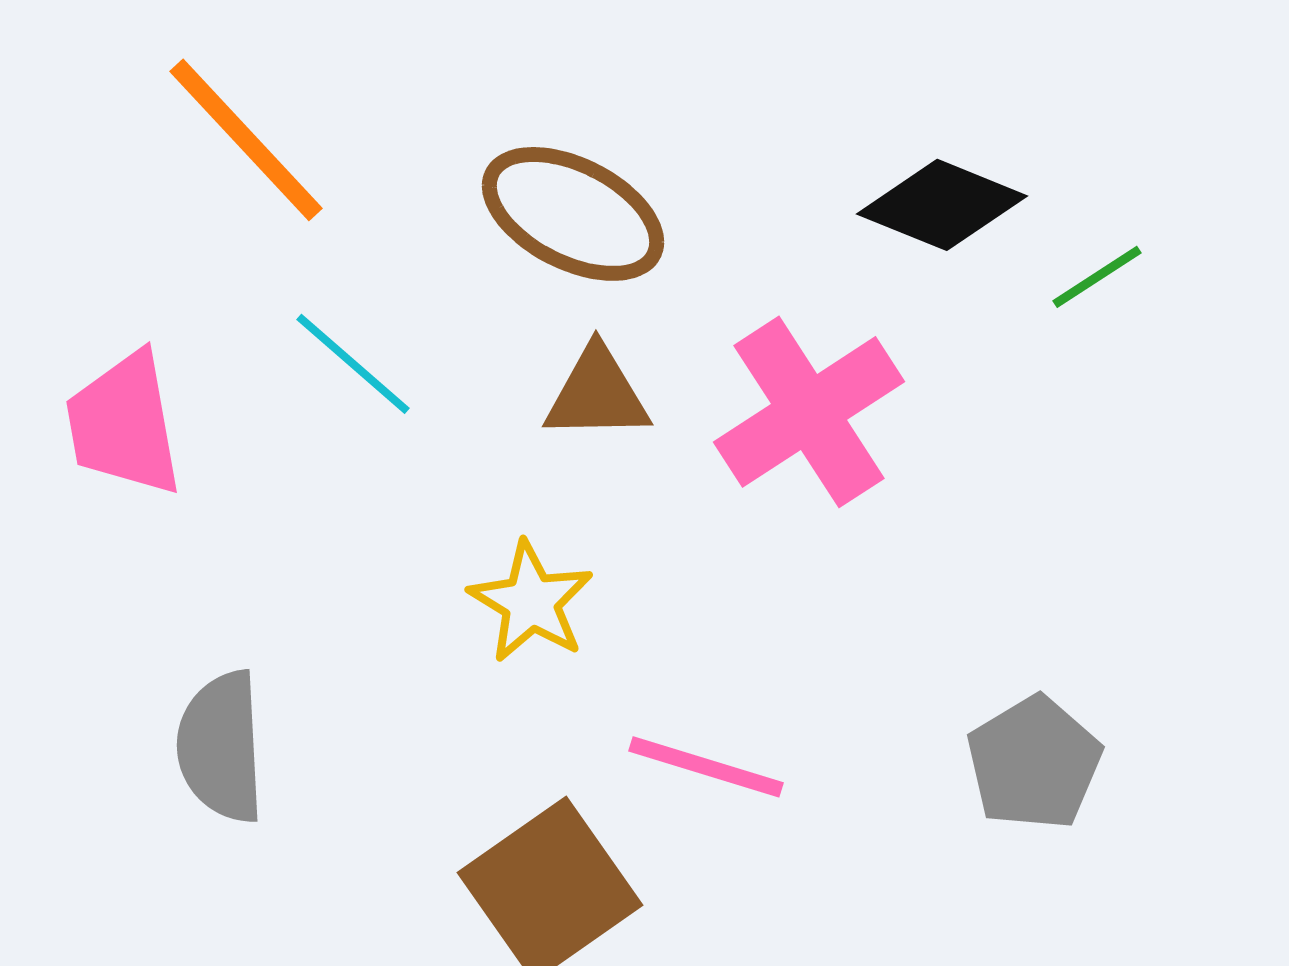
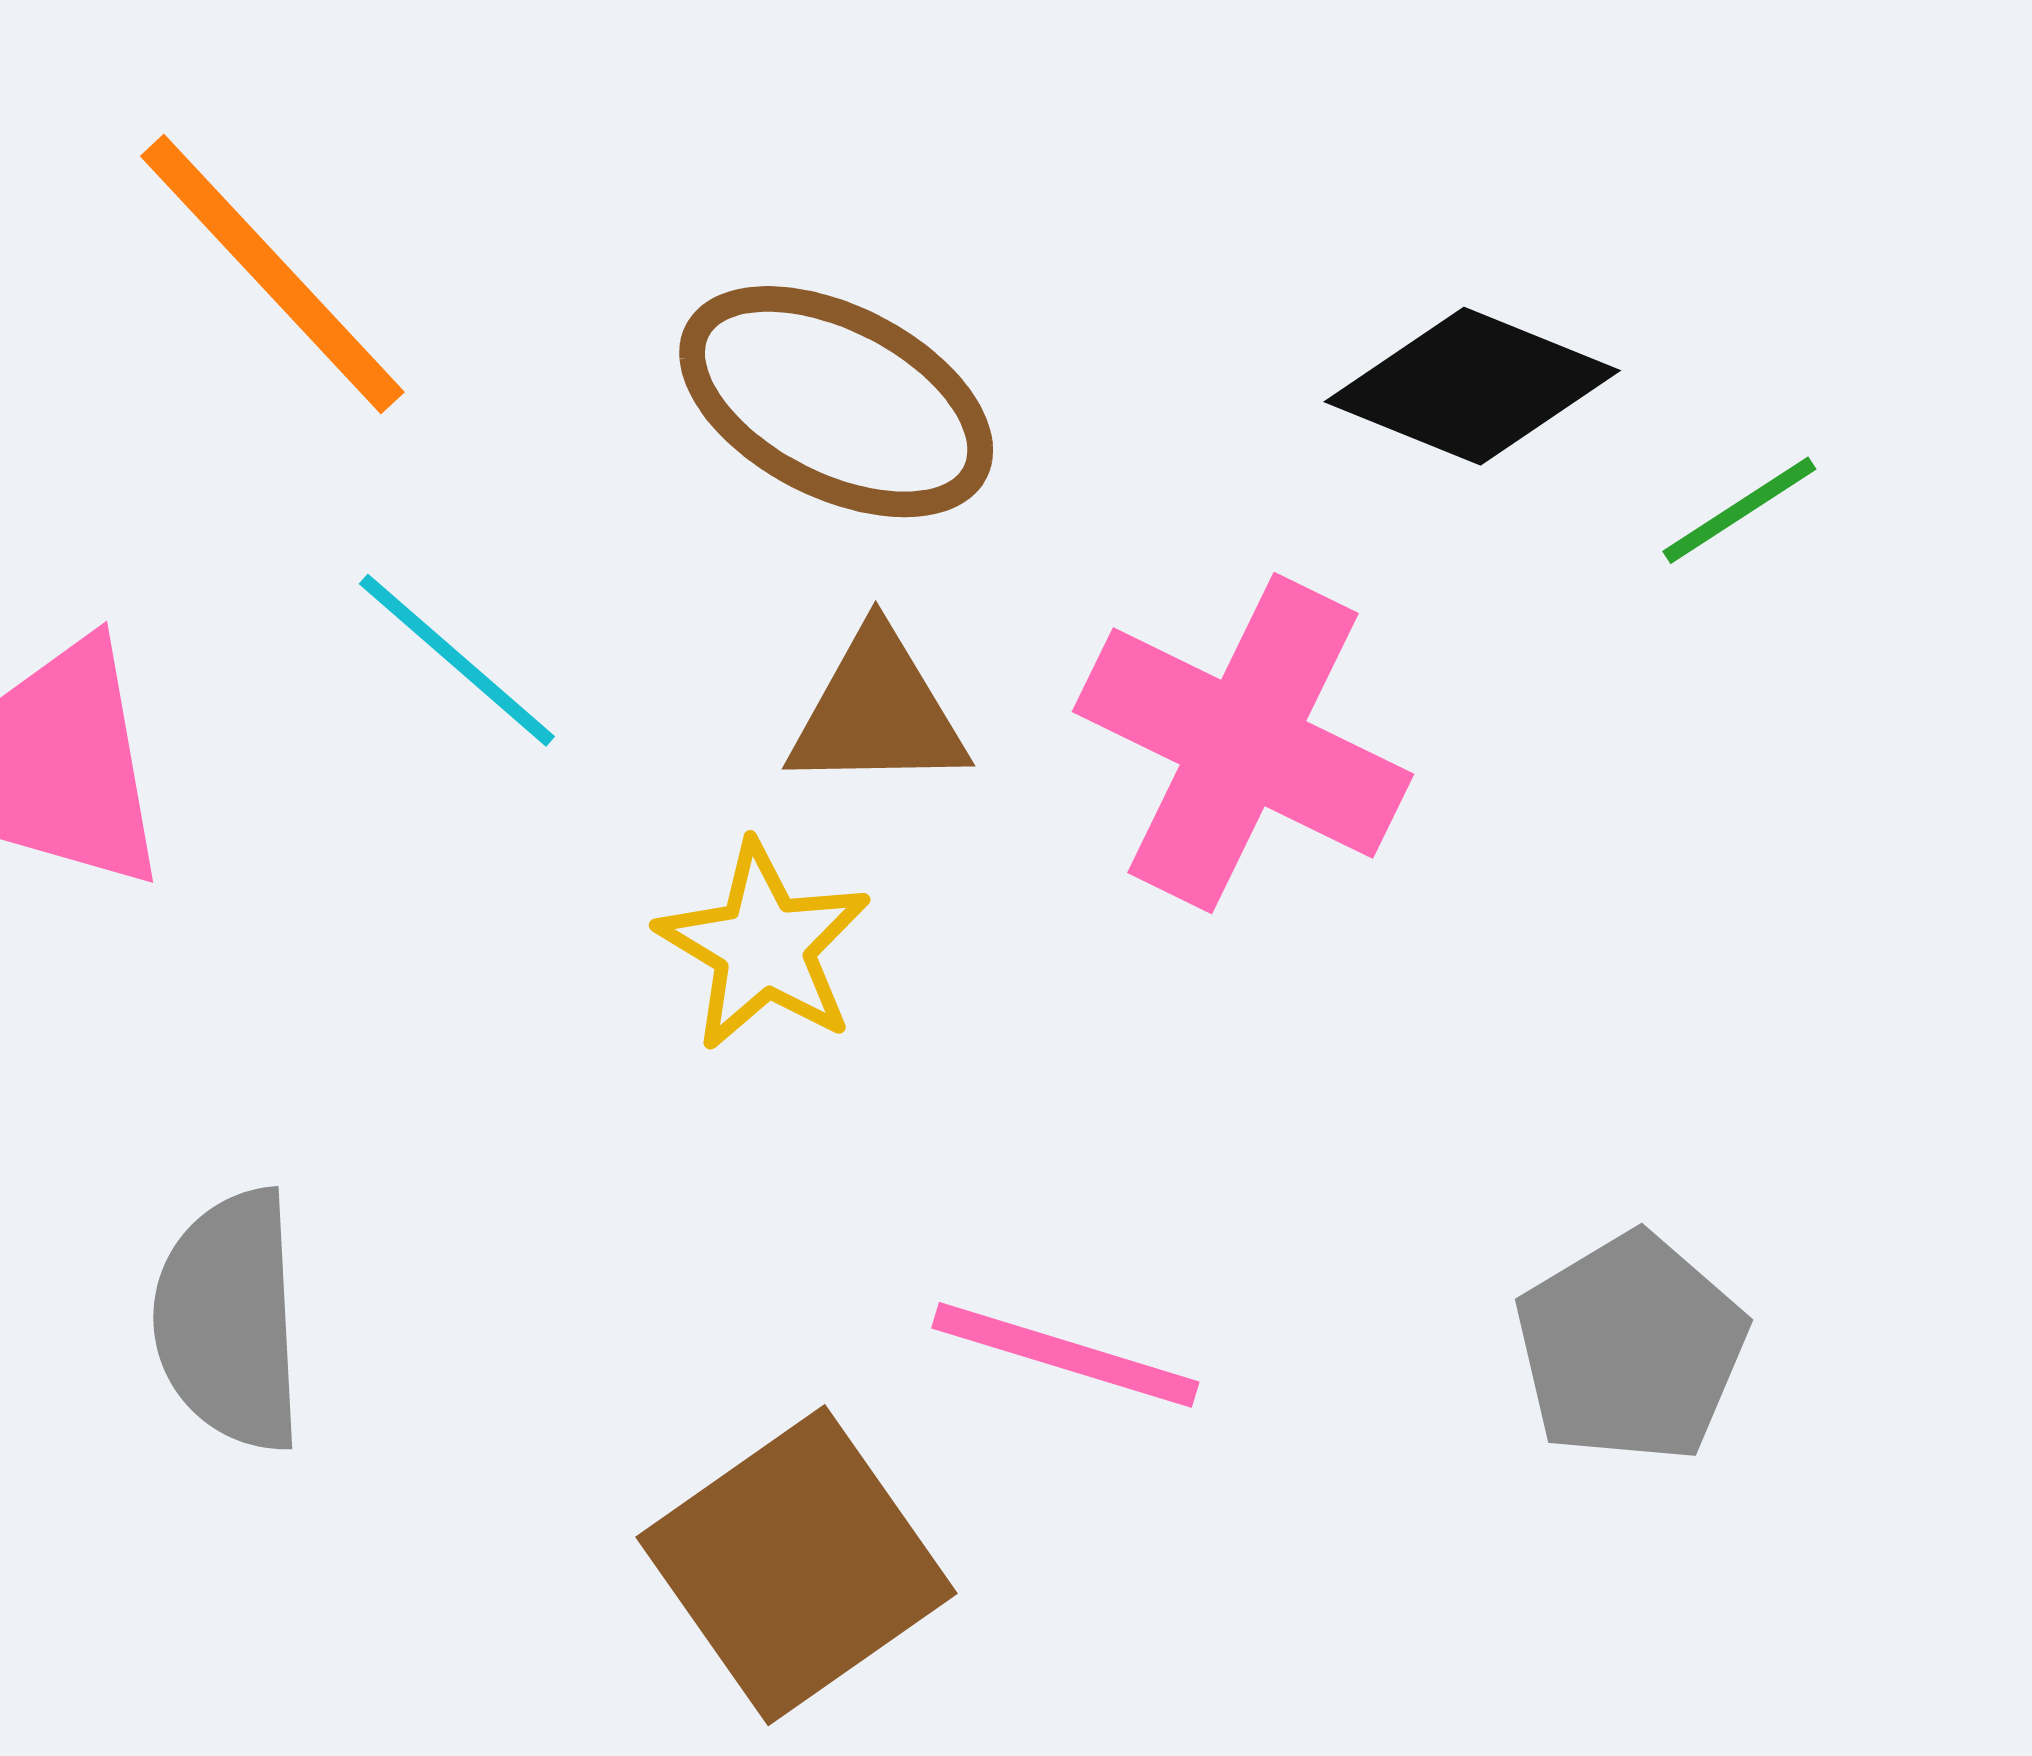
pink cross: (809, 412) -> (1243, 743), turned -31
yellow star: (531, 602) -> (764, 946), moved

